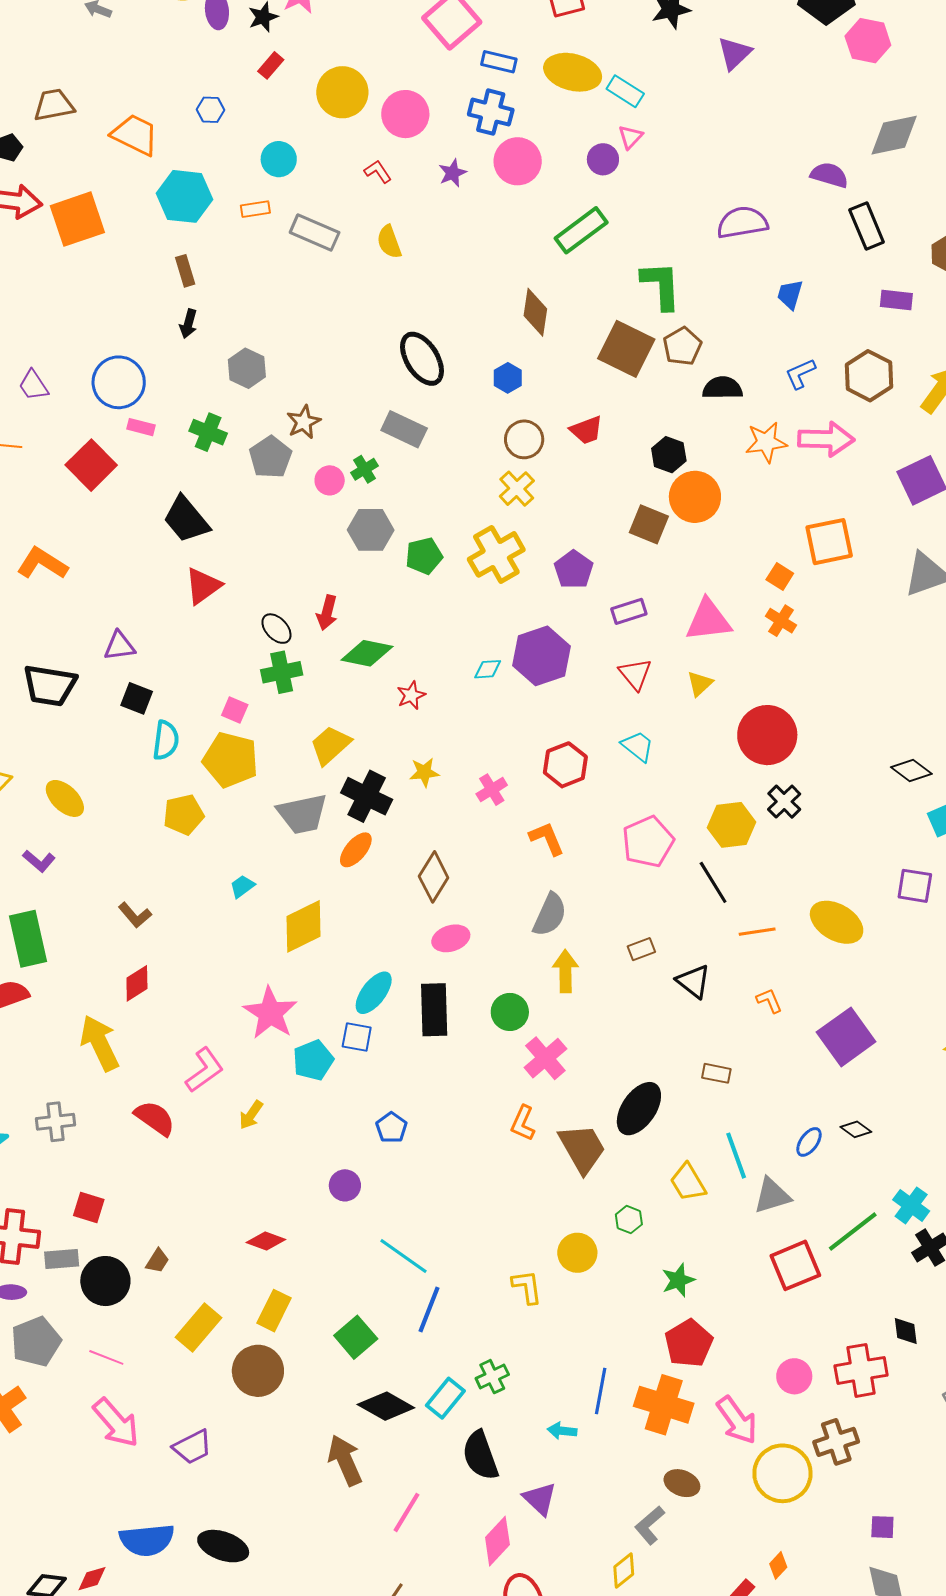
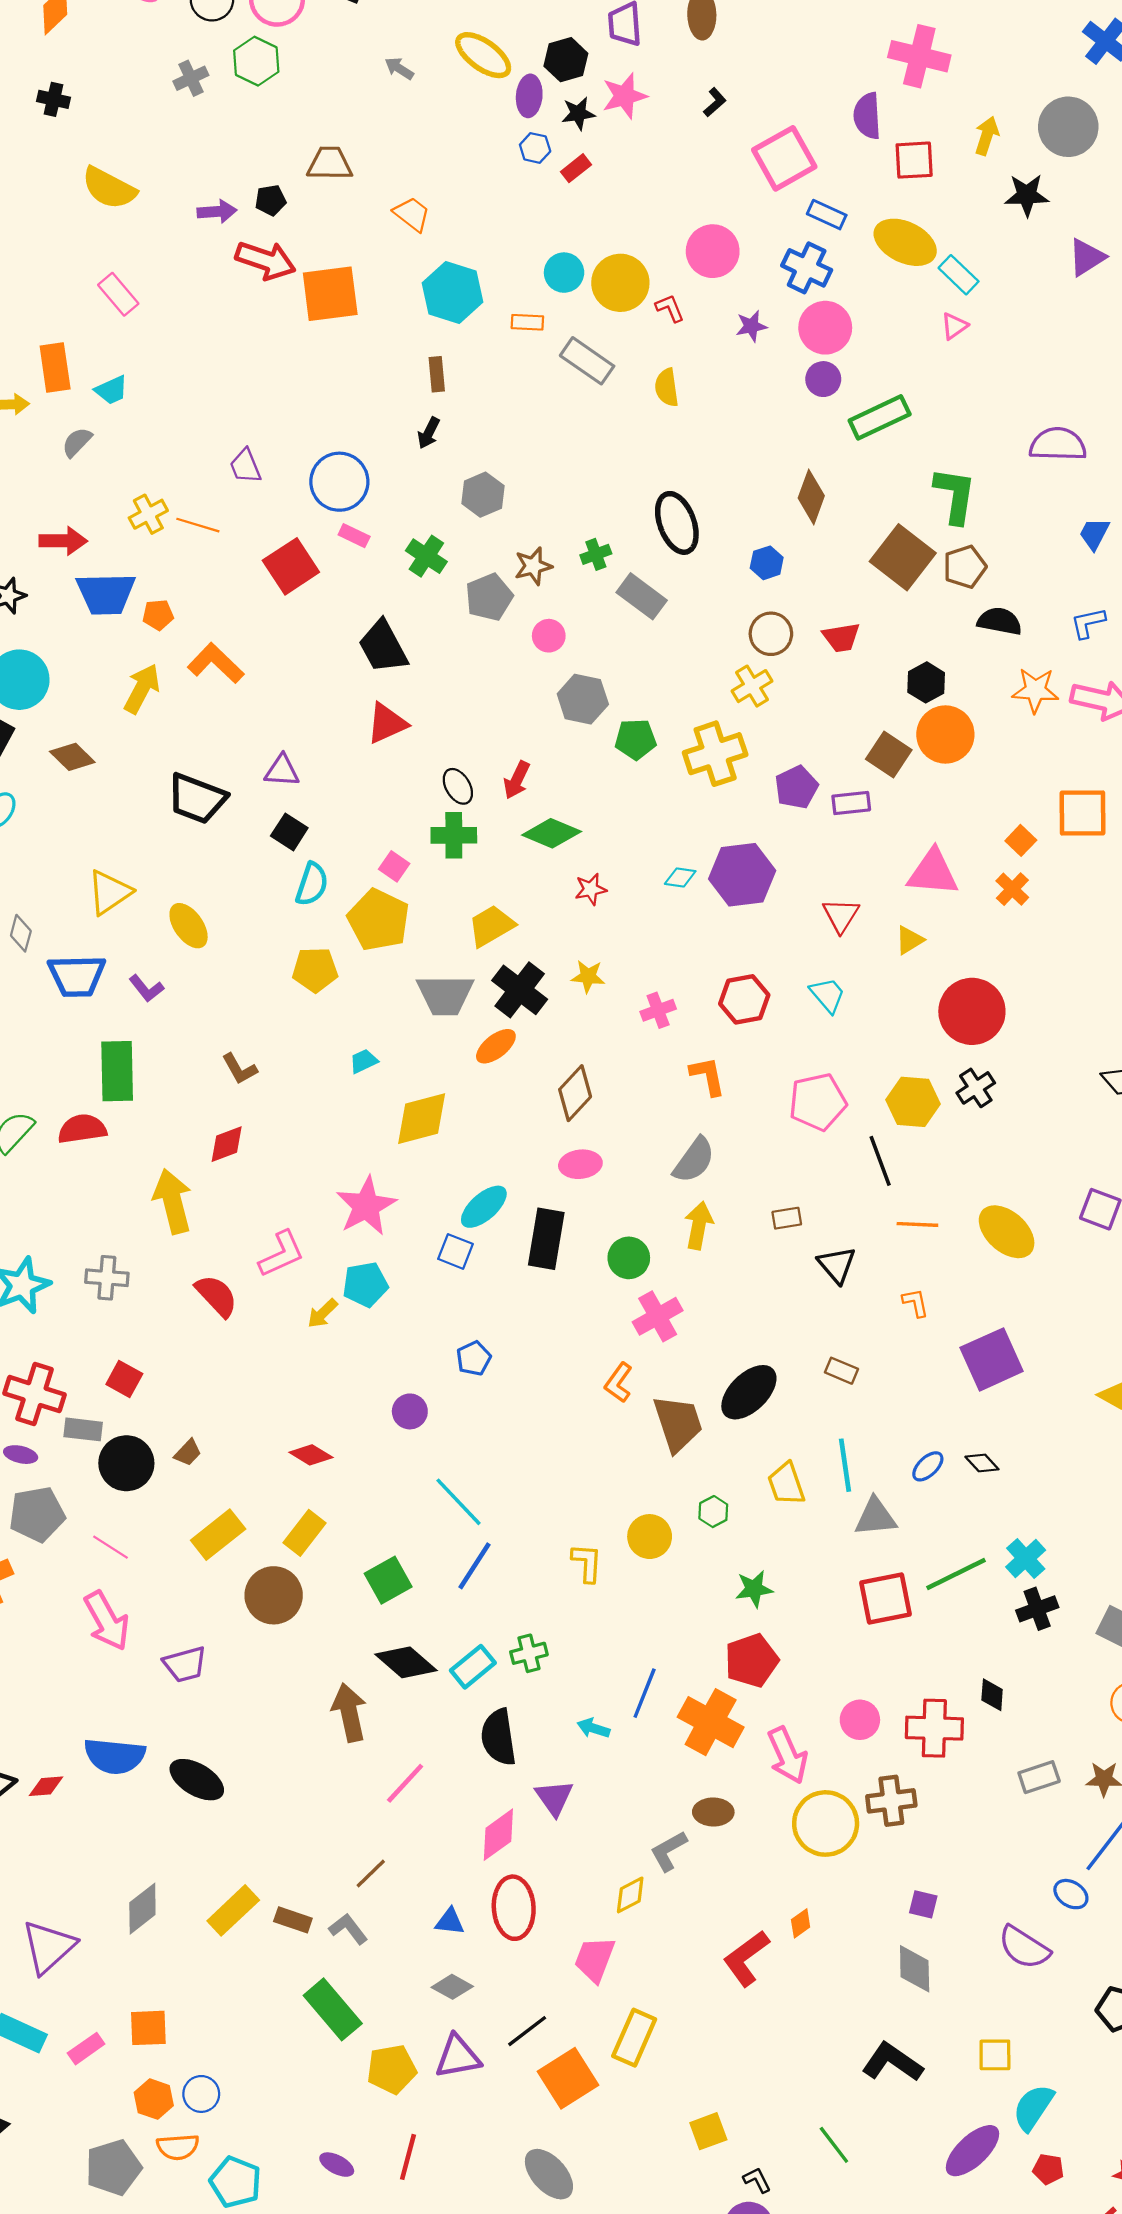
yellow circle: (342, 92) -> (620, 283), moved
blue hexagon: (210, 110) -> (535, 148), moved
orange trapezoid: (135, 135) -> (412, 214), size x0.7
purple circle: (603, 159) -> (823, 379), moved
green cross: (364, 469) -> (596, 554), moved
purple rectangle: (629, 611) -> (851, 803), moved
cyan pentagon: (313, 1060) -> (365, 1284), moved
brown ellipse: (682, 1483) -> (713, 1812), turned -32

